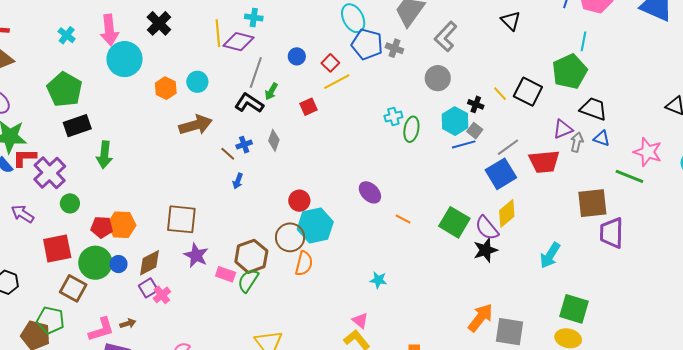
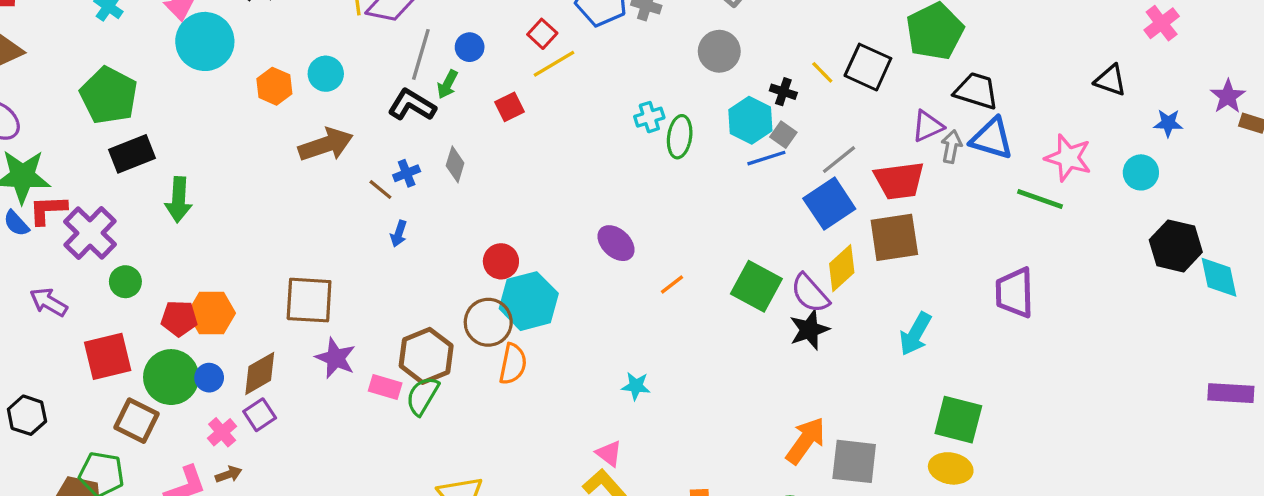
blue circle: (297, 56) -> (470, 47), moved
blue triangle: (602, 138) -> (992, 139), size x1.6
brown square: (592, 203) -> (894, 237), moved
orange line: (403, 219) -> (672, 284), turned -63
pink cross: (162, 295) -> (222, 432), moved

